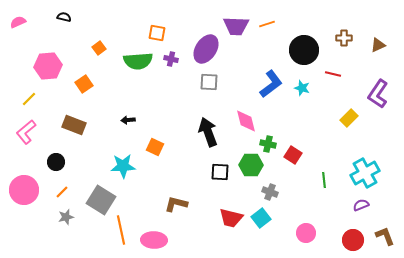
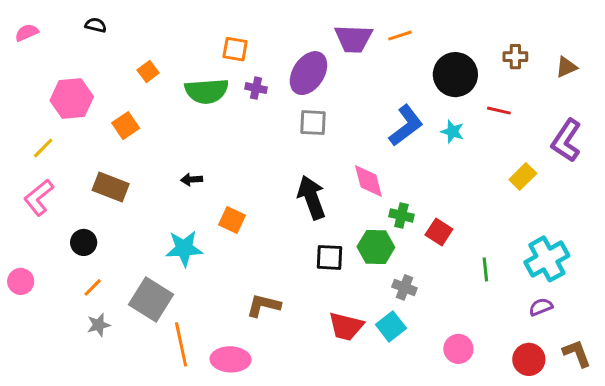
pink circle: (24, 190) -> (21, 281), moved, size x0.6

